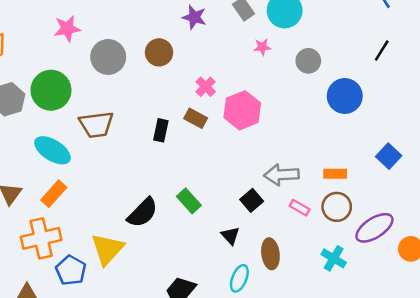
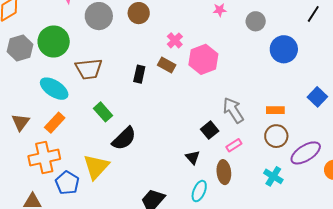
gray arrow: (281, 175) -> (233, 110), turned 60
green rectangle: (189, 201) -> (103, 112), moved
pink rectangle: (300, 208) -> (234, 145), moved, turned -63

